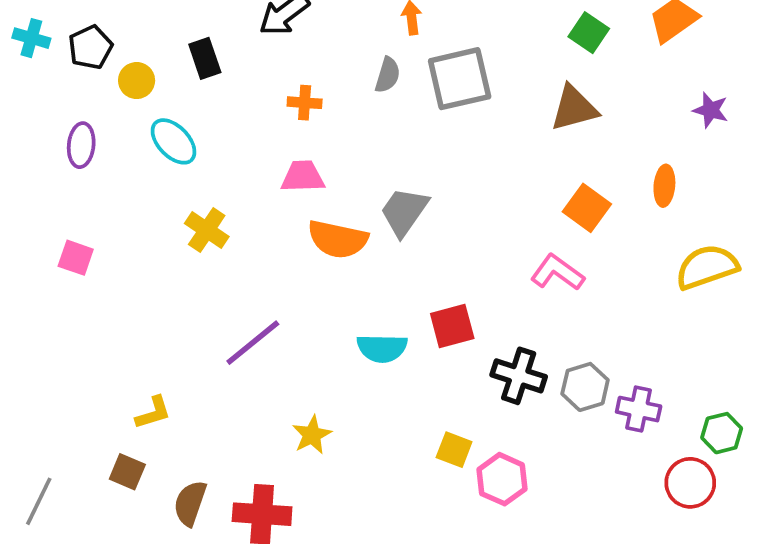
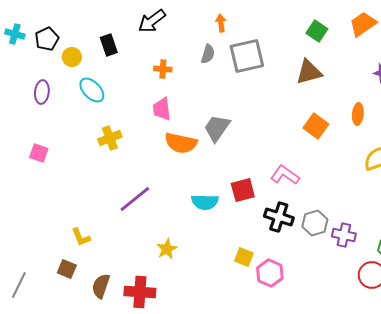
pink trapezoid: (303, 176) -> (162, 109), turned -95
yellow cross: (207, 230) -> (110, 138), turned 35
pink L-shape: (557, 272) -> (285, 175), moved
yellow L-shape: (153, 413) -> (81, 237), turned 85

